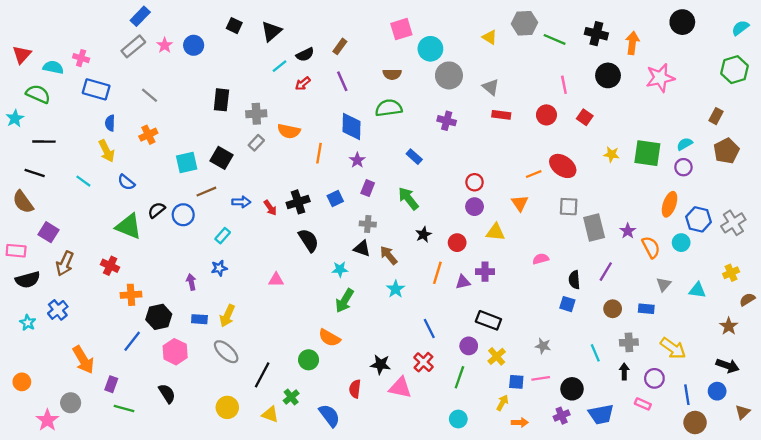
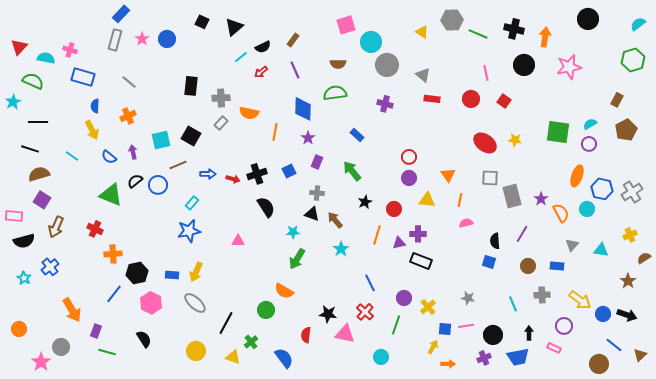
gray rectangle: (133, 46) -> (115, 40), turned -35
yellow star: (611, 154) -> (515, 140), moved
orange line: (534, 174) -> (460, 200), moved, turned -56
brown semicircle: (23, 202) -> (39, 174), moved, turned 110
red arrow: (270, 208) -> (233, 179), turned -40
blue star: (219, 268) -> (189, 231), size x1.6
purple arrow: (191, 282) -> (133, 152), moved
black rectangle: (488, 320) -> (421, 261), moved
black arrow: (624, 371) -> (529, 333), moved
blue circle: (717, 391) -> (603, 314), moved
blue line: (687, 395) -> (614, 345), moved, turned -42
cyan circle: (458, 419) -> (381, 357), moved

